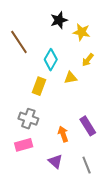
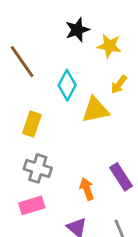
yellow triangle: (71, 78) -> (95, 110), size x1.5
yellow rectangle: (39, 86) -> (32, 124), moved

